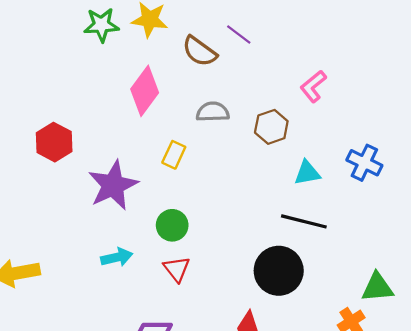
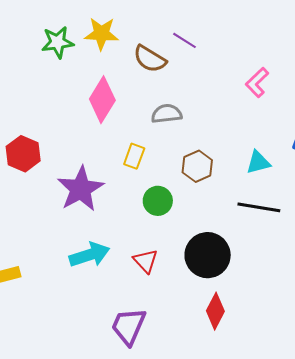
brown hexagon: (271, 127) -> (197, 166), moved
green circle: (172, 225) -> (158, 201), moved
cyan arrow: (117, 257) -> (90, 255), size x1.4
black circle: (279, 271) -> (208, 255), moved

